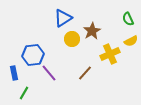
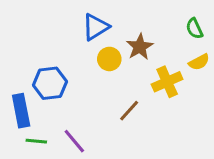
blue rectangle: (14, 73) -> (21, 111), size x1.5
purple line: (49, 73) -> (74, 141), moved
green line: (24, 93) -> (36, 141), turned 64

